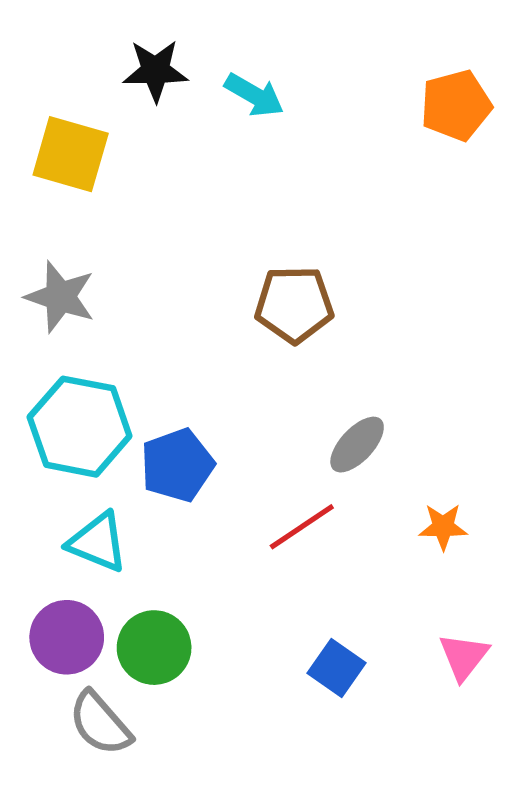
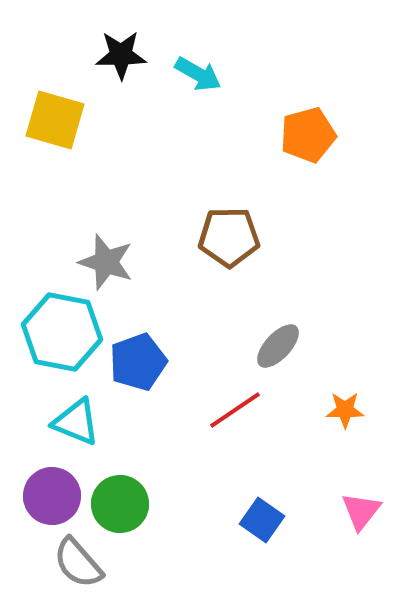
orange pentagon: (456, 105) -> (308, 135), moved
gray star: (60, 297) -> (106, 262), moved

